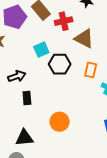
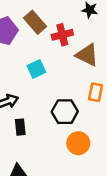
black hexagon: (60, 64) -> (65, 112), moved
orange circle: (60, 122) -> (78, 143), moved

